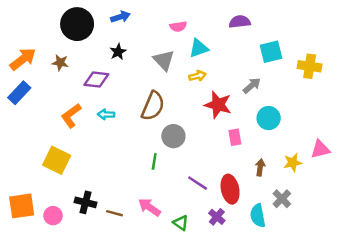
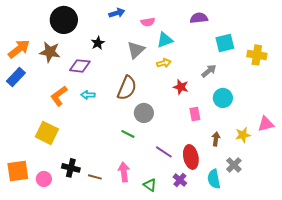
blue arrow: (120, 17) -> (117, 13), moved
gray triangle: (164, 60) -> (136, 50), turned 30
brown star: (60, 63) -> (50, 52), size x1.5
red star: (218, 105) -> (181, 87), size x0.7
green line: (154, 161) -> (128, 134), turned -72
pink arrow: (149, 207) -> (124, 172), turned 48

